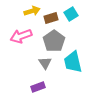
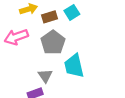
gray triangle: (45, 63) -> (45, 76), moved

